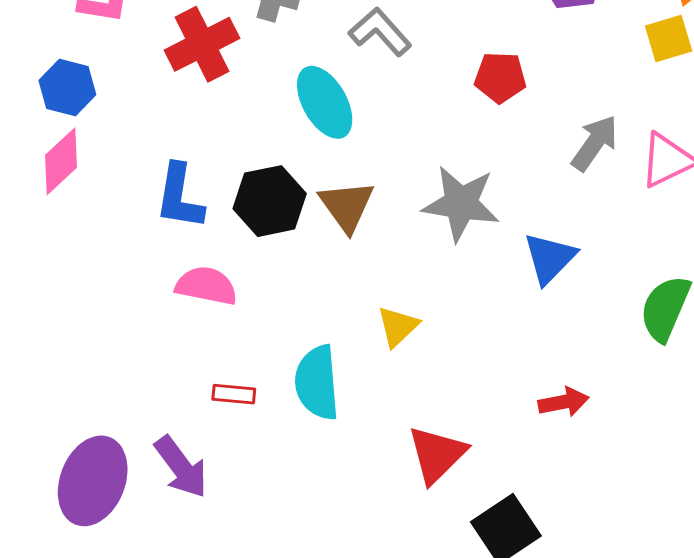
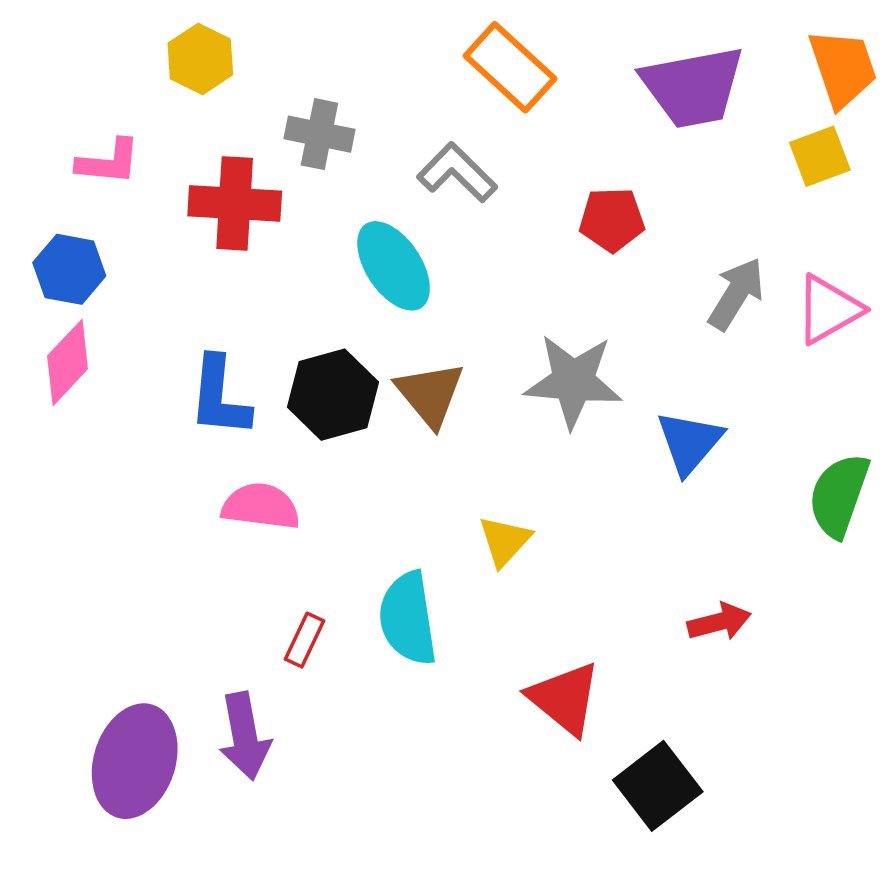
red cross: (202, 44) -> (235, 203), turned 34
red rectangle: (234, 394) -> (305, 640), turned -66
red triangle: (437, 454) -> (565, 698), turned -32
purple arrow: (181, 467) -> (245, 736), turned 30

